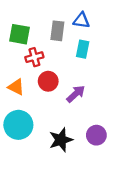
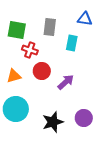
blue triangle: (81, 20) -> (85, 19), moved
red cross: (34, 57) -> (30, 50), turned 35
orange triangle: (16, 87) -> (14, 76), turned -42

